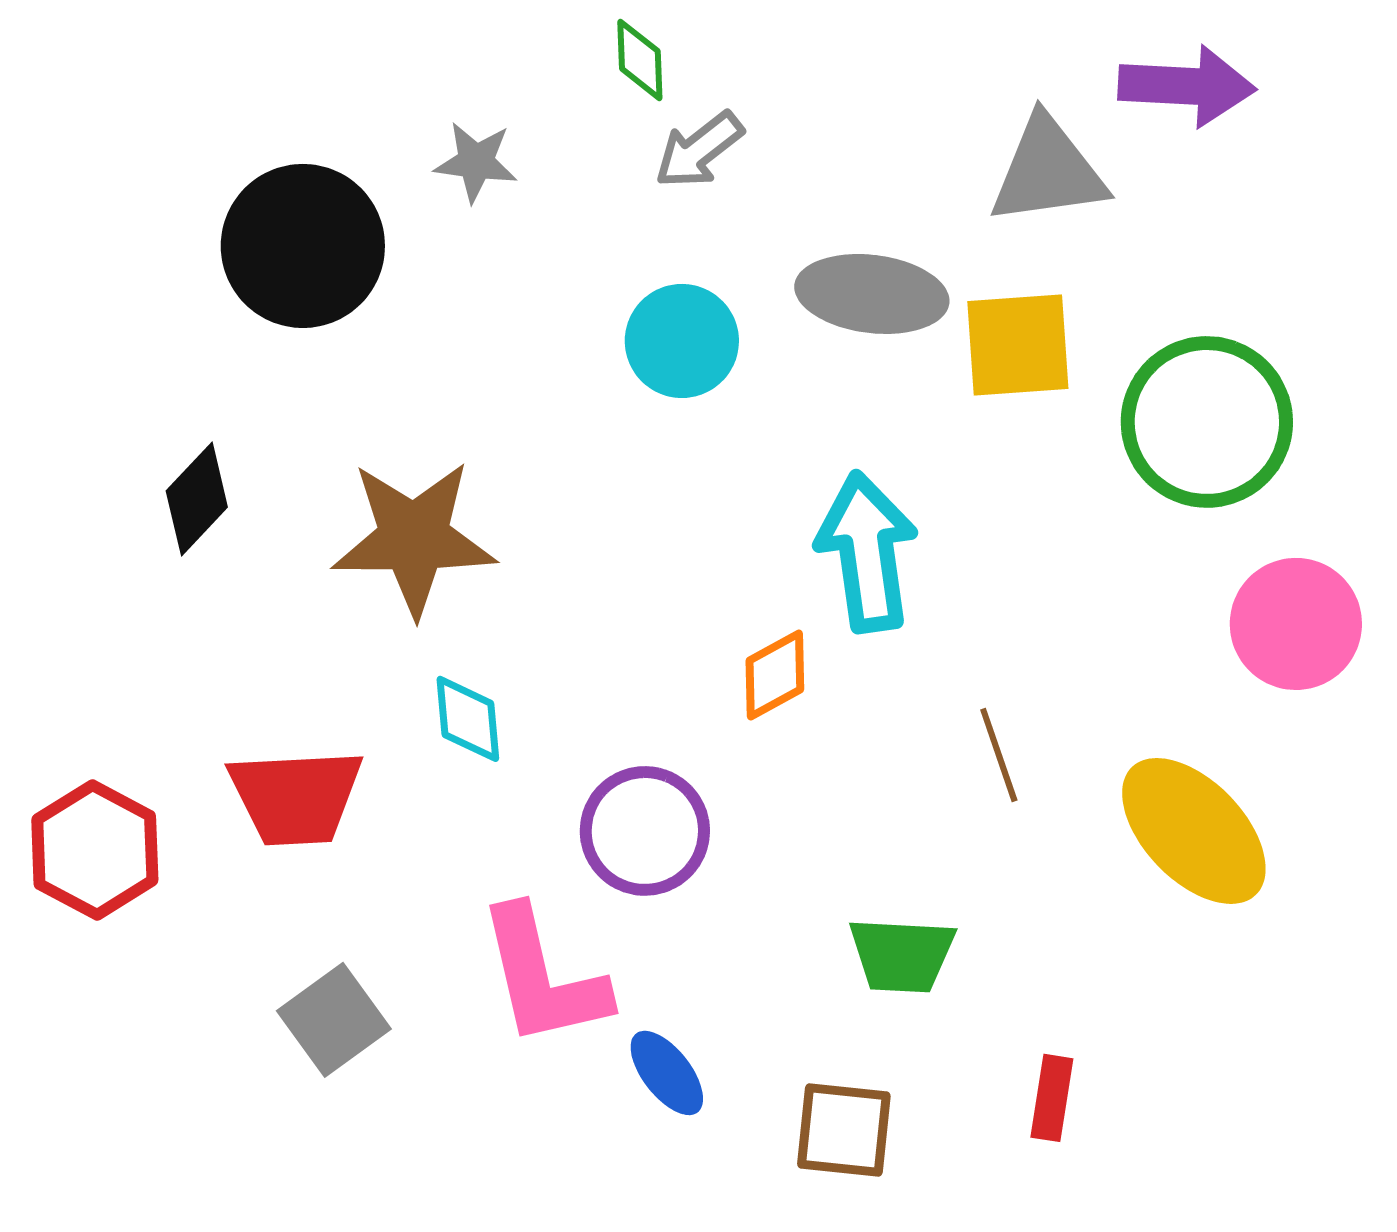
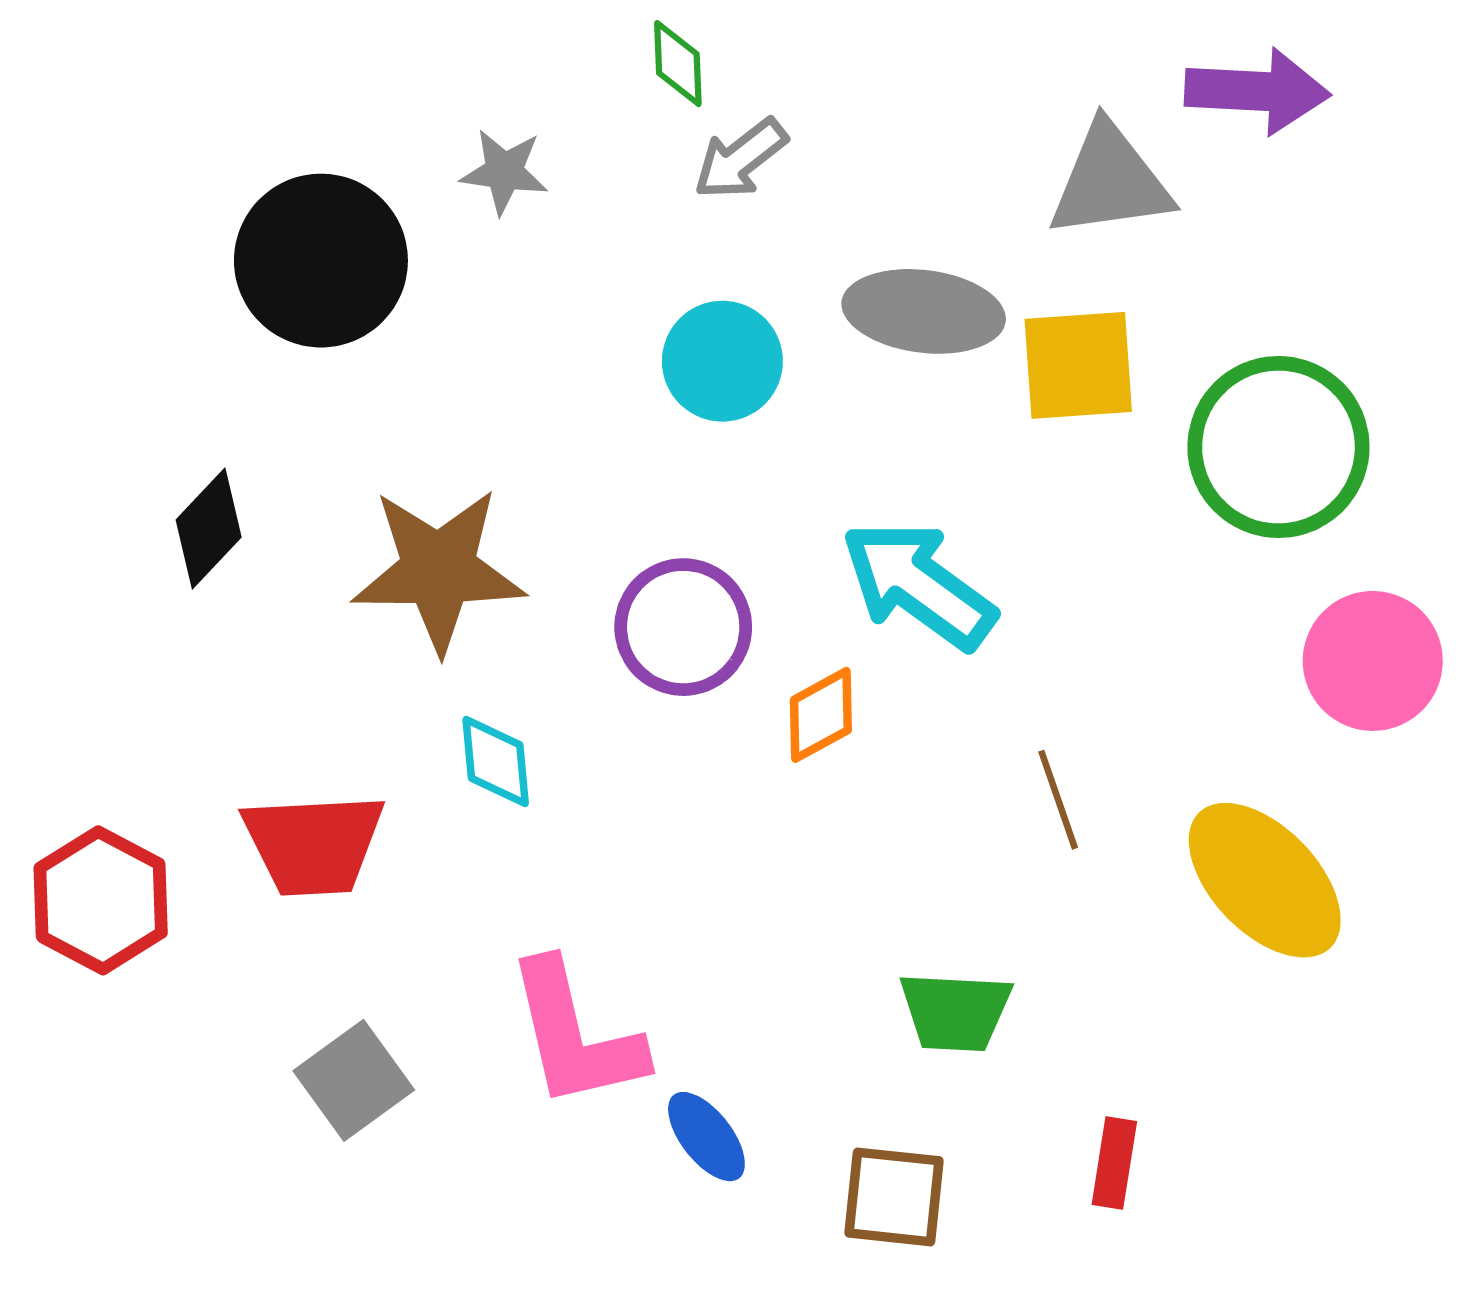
cyan arrow: (867, 552) -> (918, 585), turned -46
purple circle: (645, 831) -> (683, 627), moved

